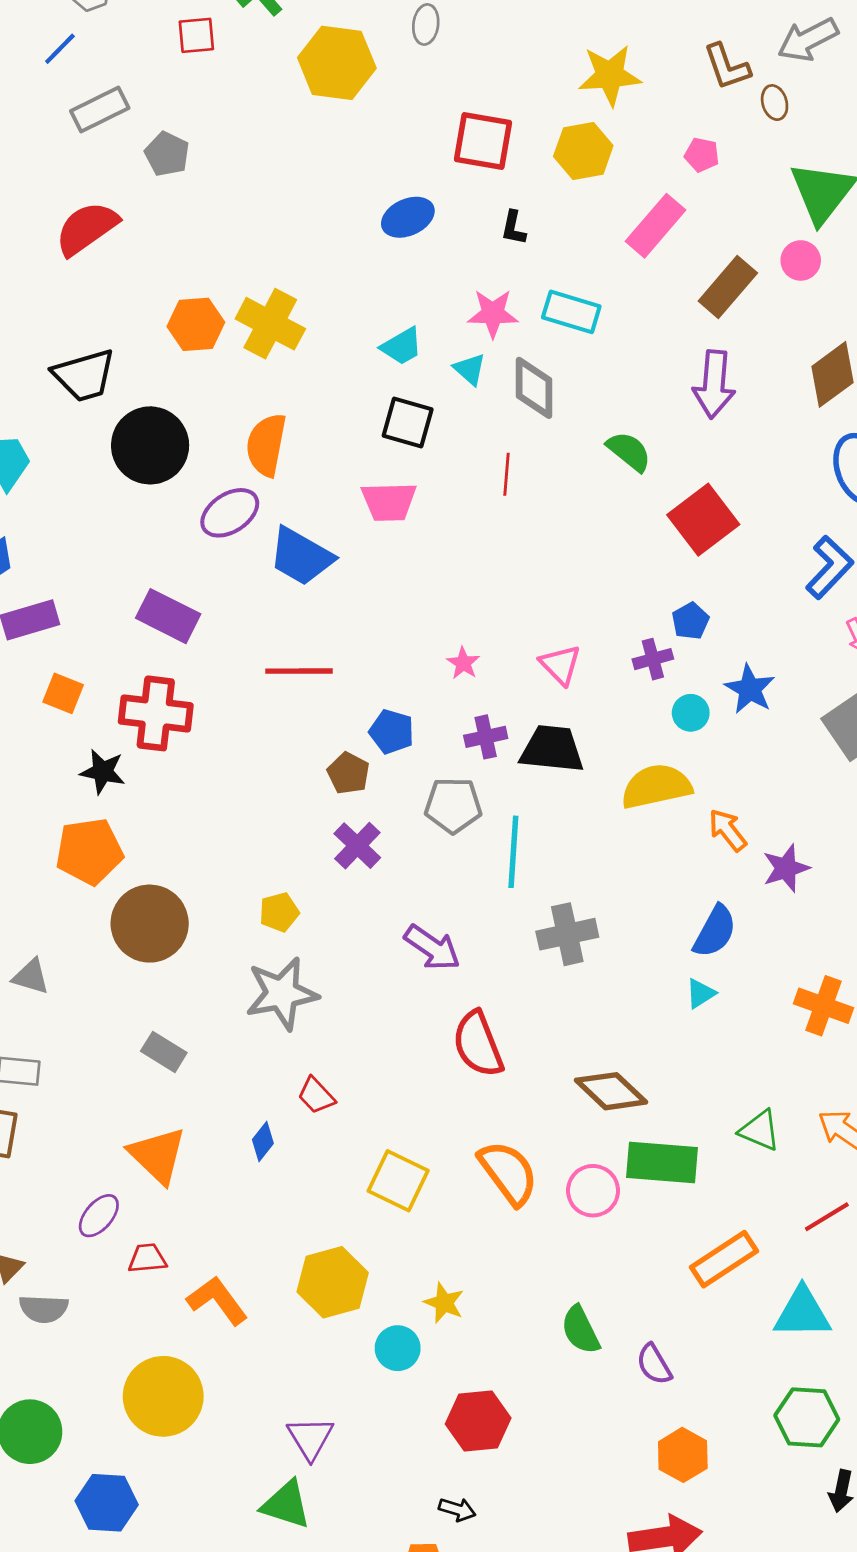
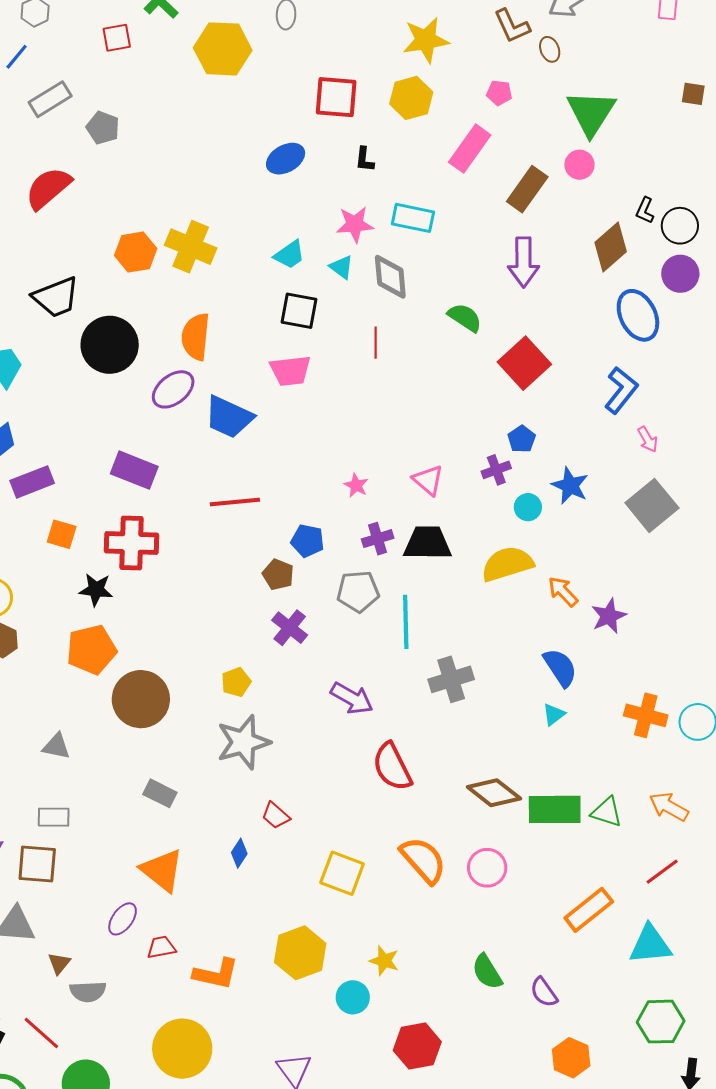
blue semicircle: (715, 931) -> (560, 668), turned -57
green rectangle: (662, 1162) -> (555, 809), moved
orange L-shape: (217, 1300) -> (216, 974), turned 144

